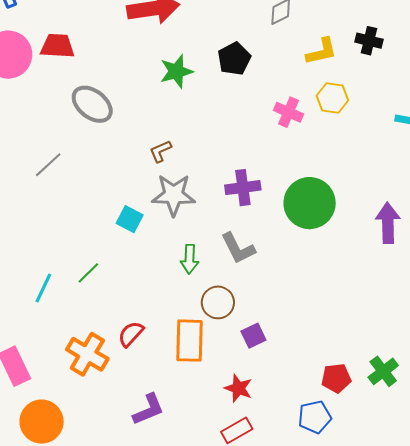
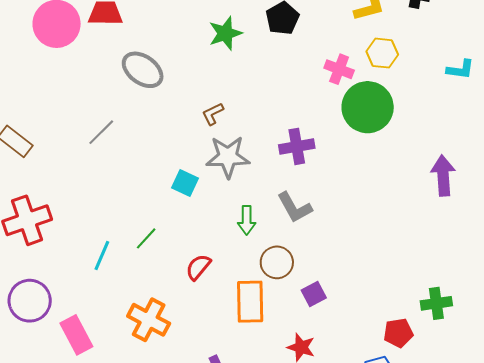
green circle: (310, 203) -> (368, 107), moved
red semicircle: (131, 334) -> (198, 267), moved
green cross: (383, 371) -> (436, 303), moved, turned 32

